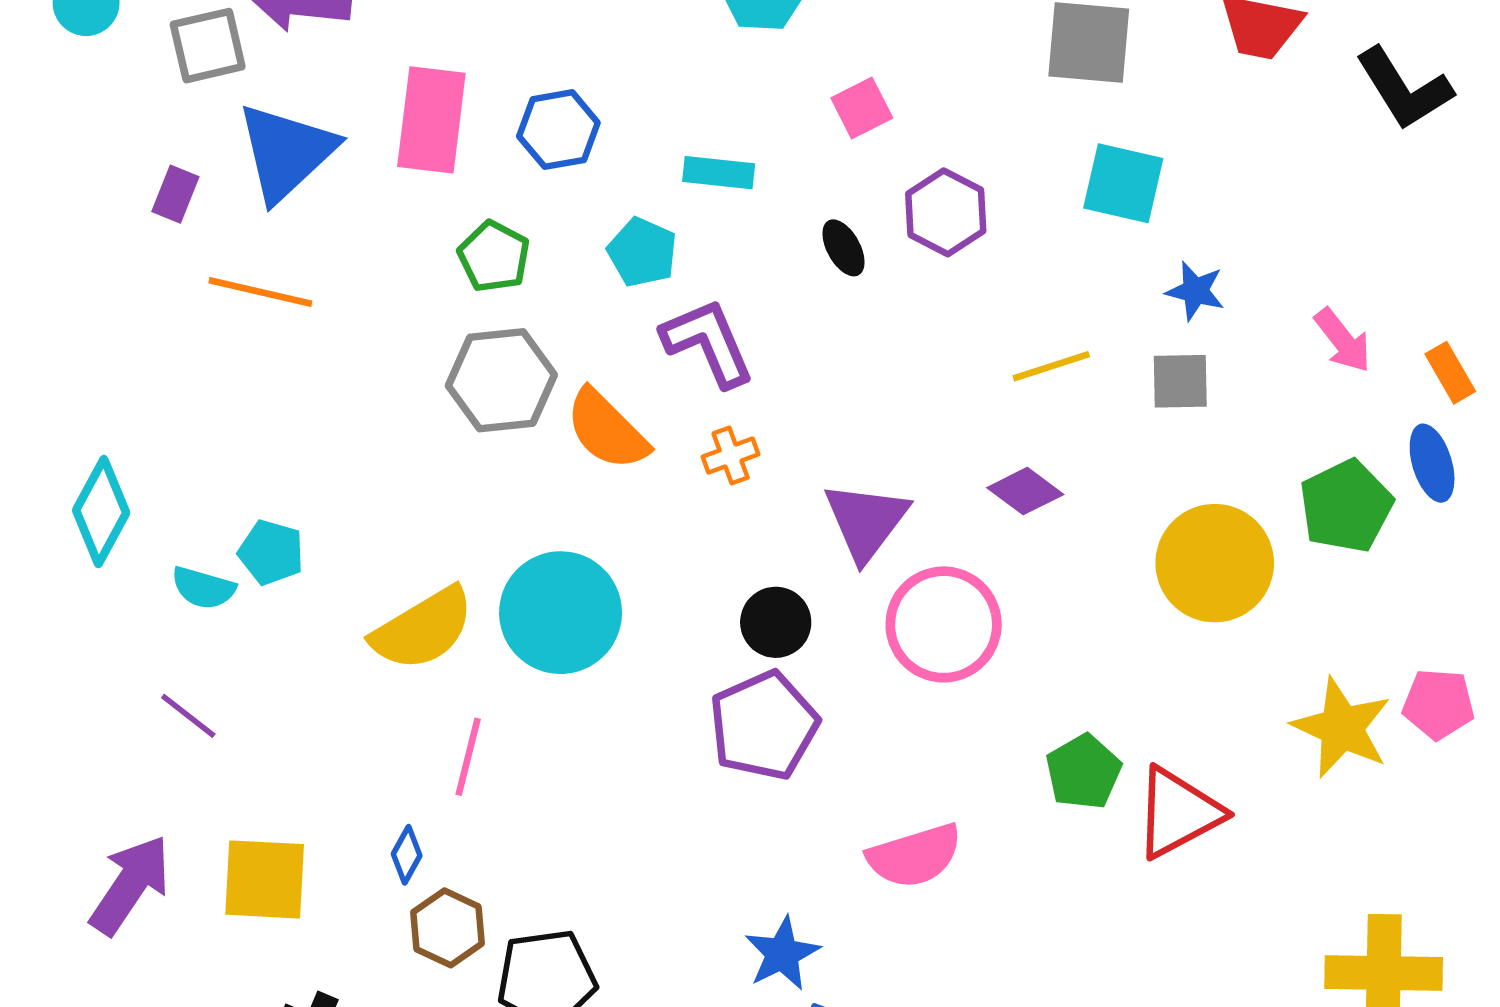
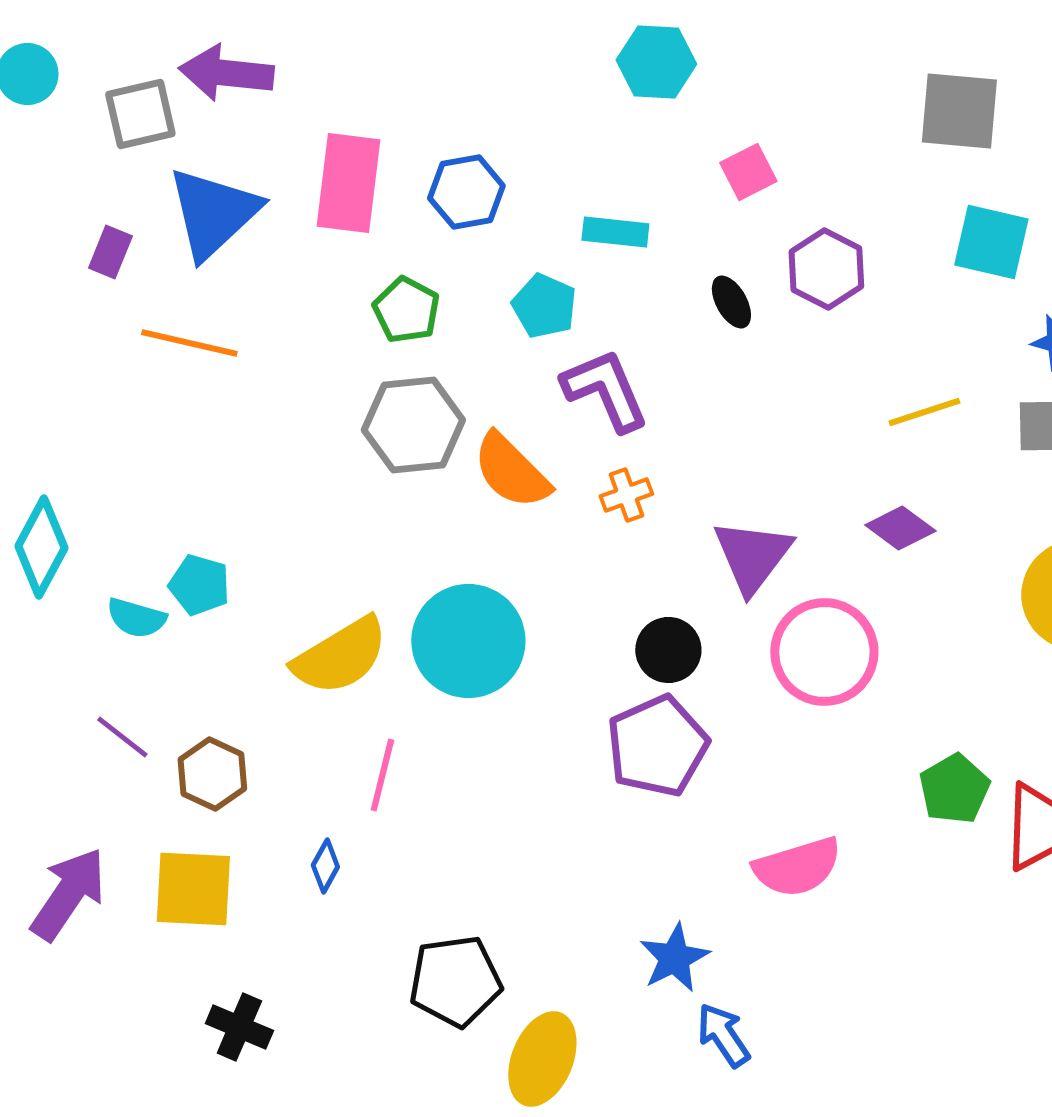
brown hexagon: (448, 928) -> (212, 774), moved

